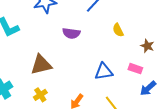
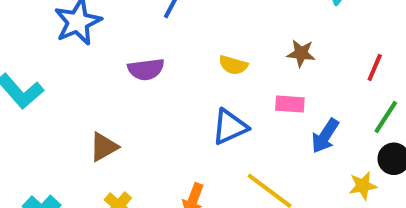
yellow semicircle: (118, 30) -> (233, 65), moved, turned -32
brown triangle: (41, 65) -> (104, 147), size x0.7

